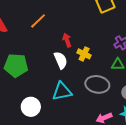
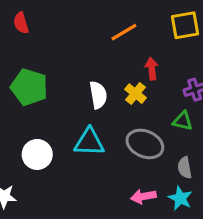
orange line: (38, 21) -> (124, 32), moved
red arrow: (67, 40) -> (152, 69), moved

